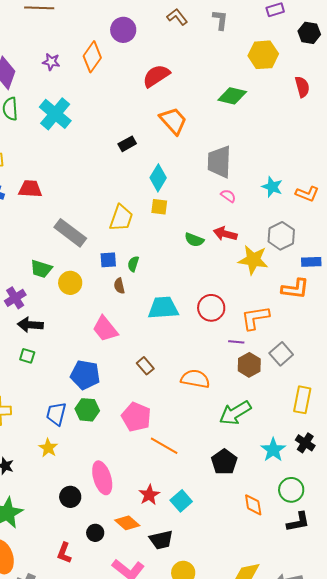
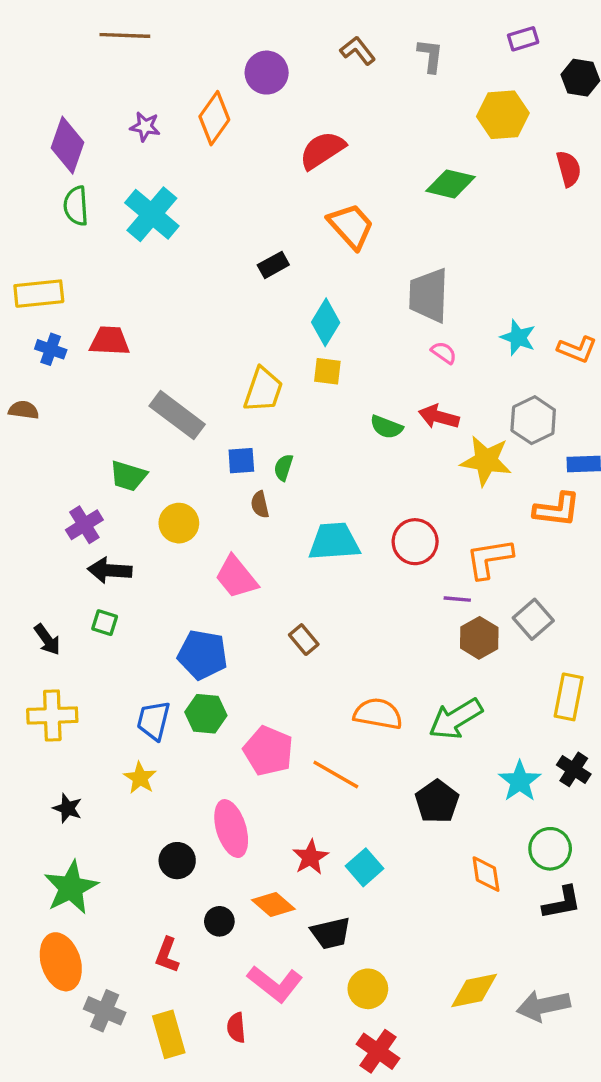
yellow circle: (70, 283) -> (179, 523), moved
orange semicircle: (195, 379) -> (378, 714), moved
pink pentagon: (136, 417) -> (268, 751), moved

